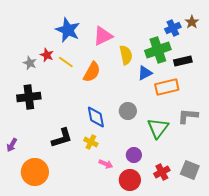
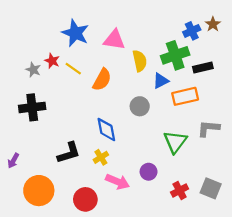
pink triangle: (103, 36) -> (114, 40), turned 35
gray circle: (128, 111) -> (140, 106), moved
yellow cross: (91, 142) -> (101, 157), turned 32
pink arrow: (106, 164) -> (118, 182), size x1.5
red circle: (130, 180) -> (85, 199), moved

